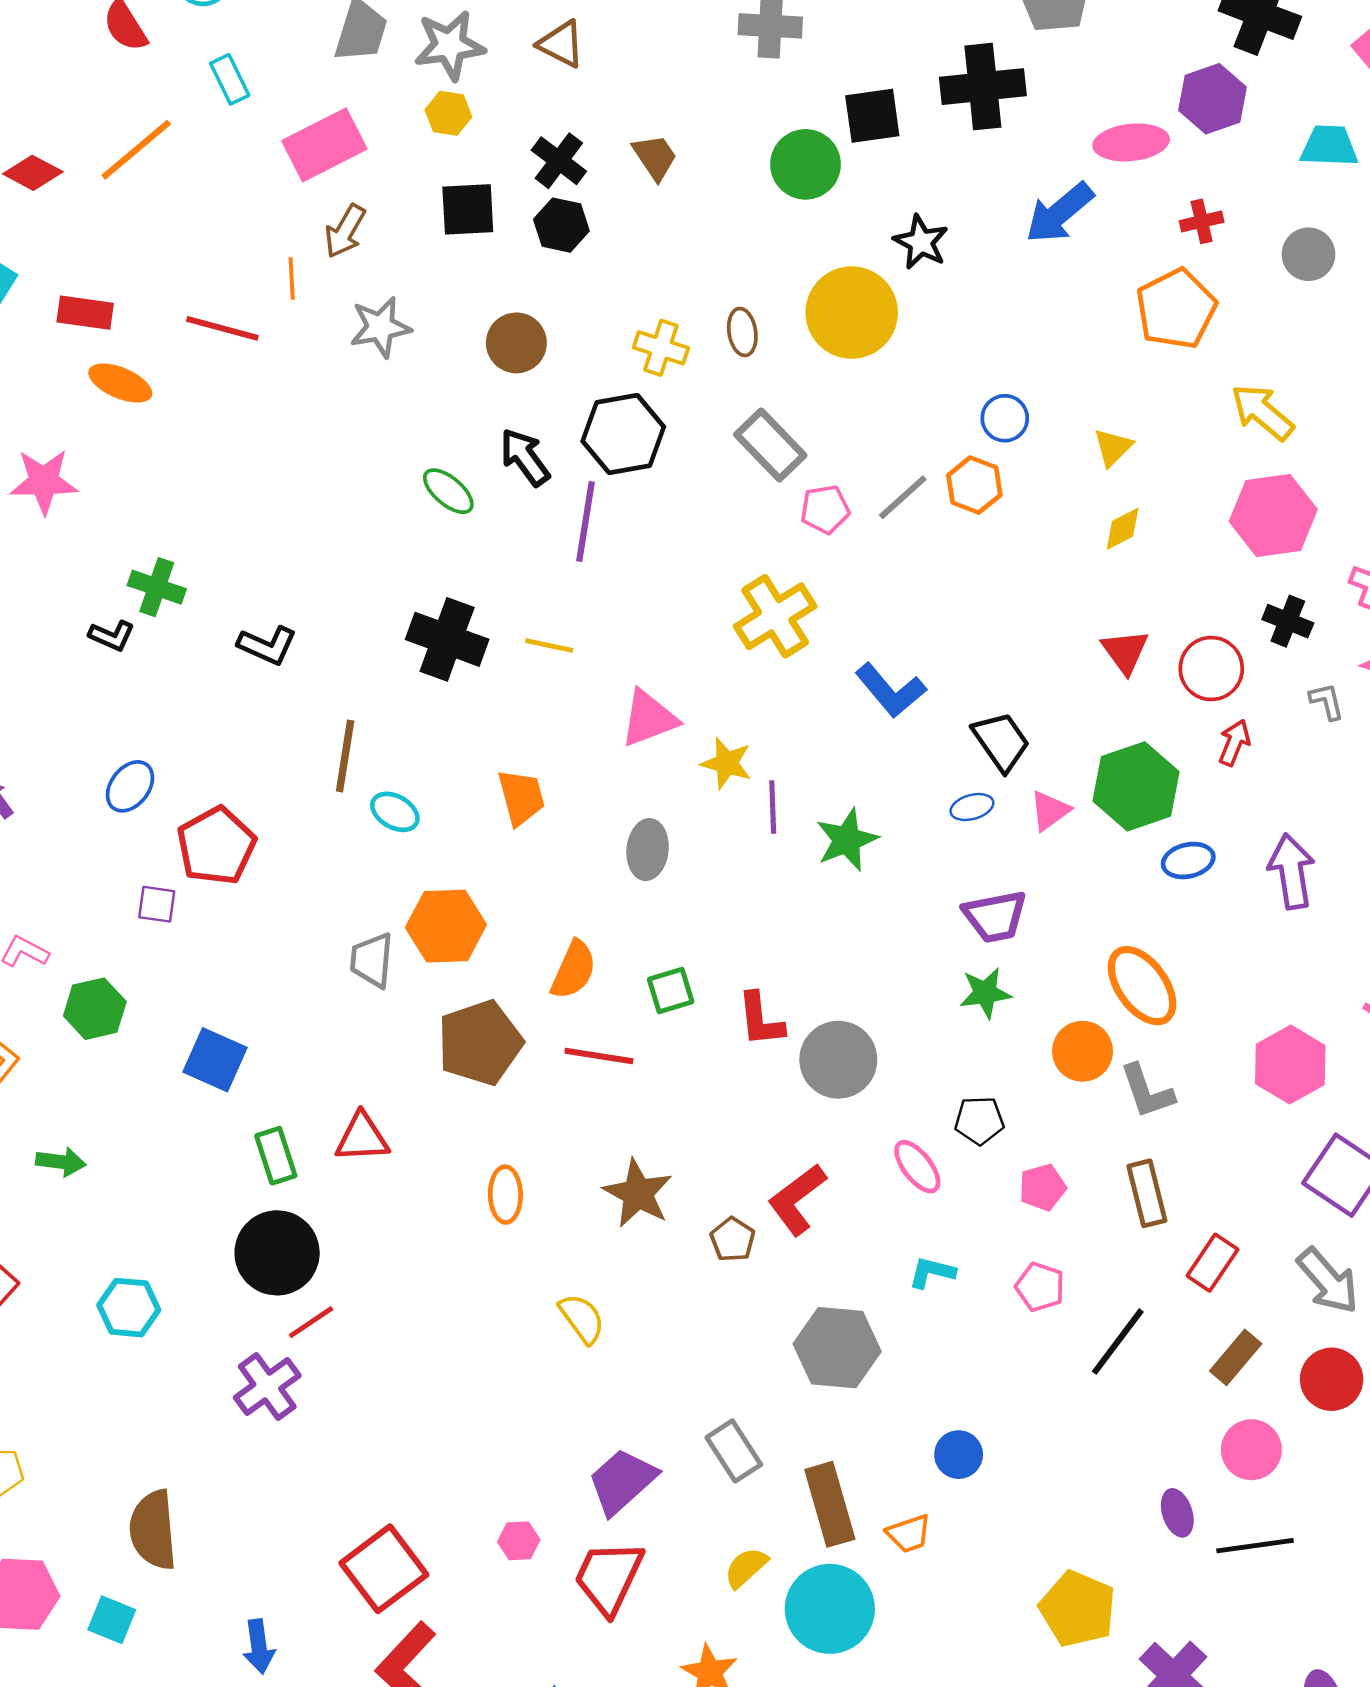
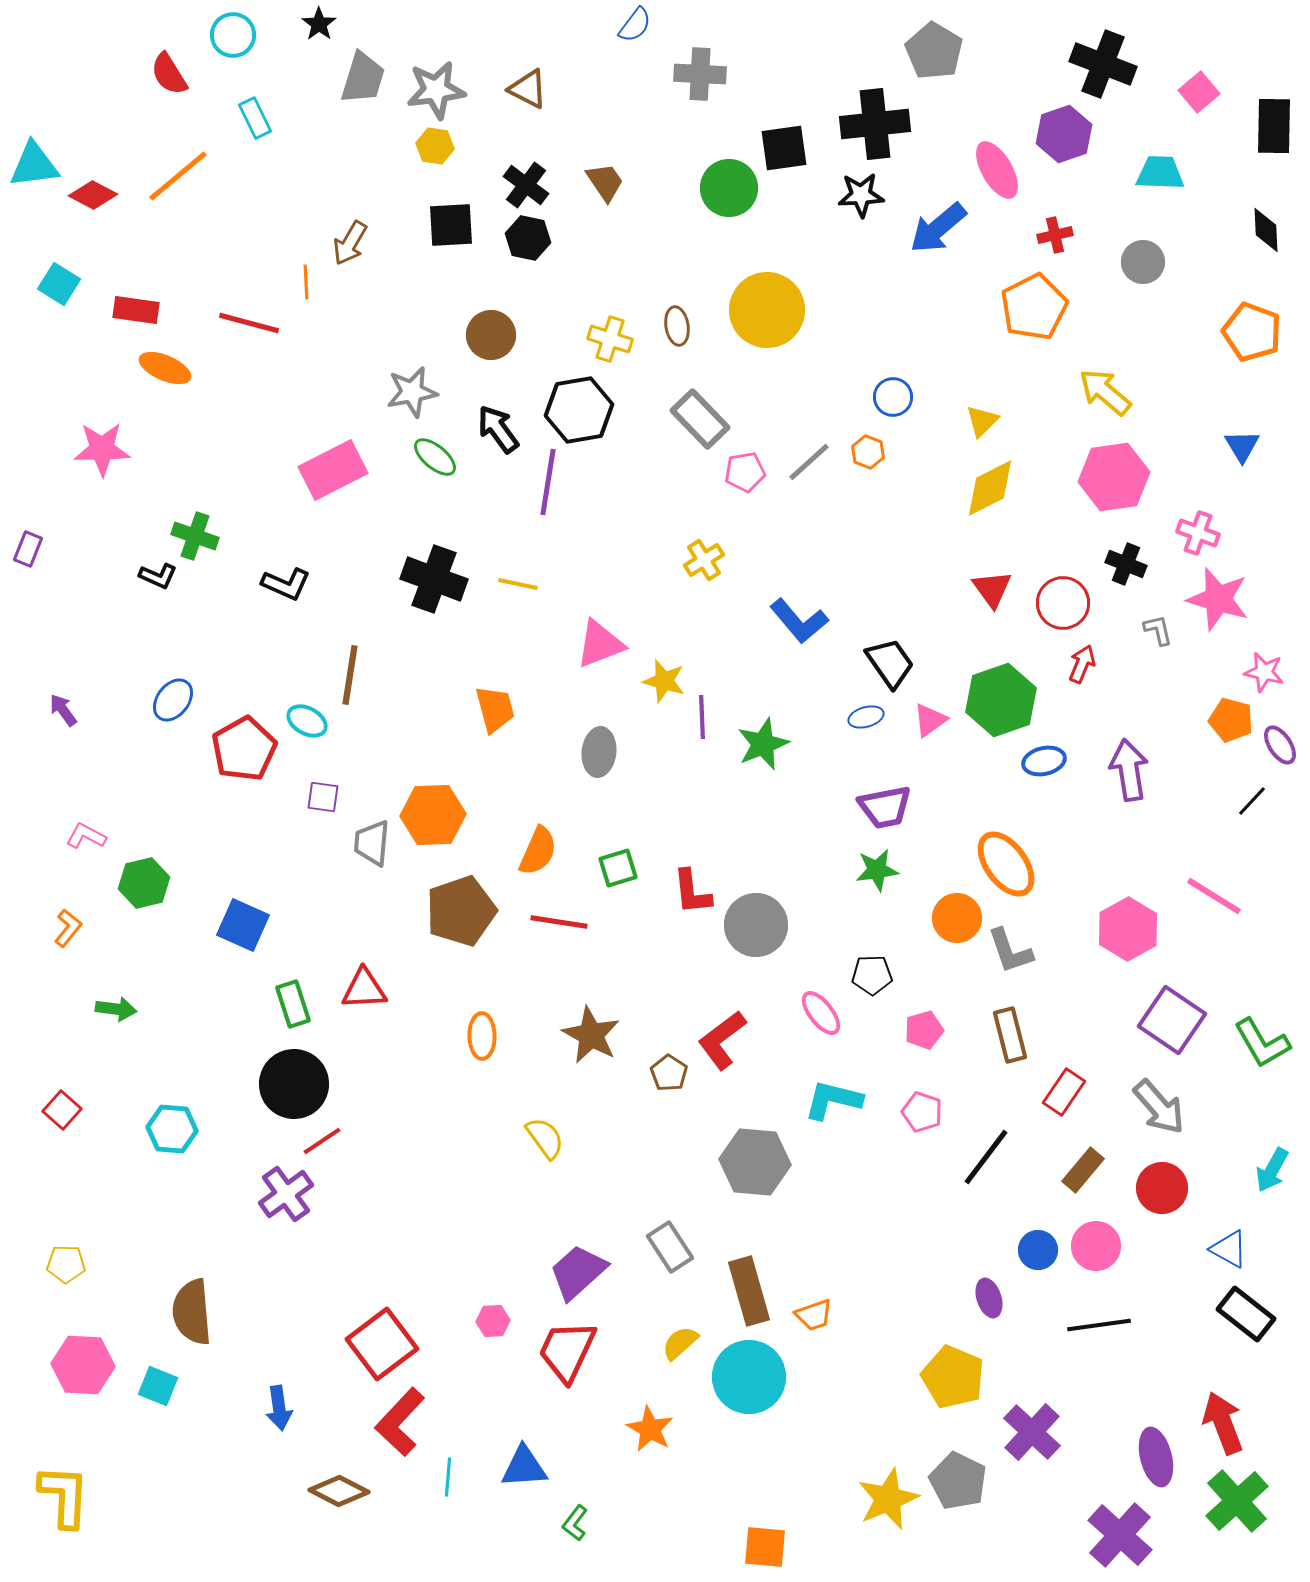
pink ellipse: (1131, 142) -> (997, 170), turned 66
pink rectangle: (324, 145) -> (333, 470), moved
black star: (921, 242) -> (861, 195), moved, turned -30
gray star: (380, 327) -> (412, 392), moved
orange hexagon: (974, 485) -> (868, 452), size x0.7
yellow diamond: (1123, 529) -> (990, 488), size x1.6
yellow cross: (775, 616) -> (704, 560), size x0.6
cyan ellipse: (395, 812) -> (307, 721), moved
purple square: (157, 904) -> (323, 797), moved
cyan L-shape: (932, 1272) -> (833, 1100), size x1.5
blue circle: (959, 1455) -> (1038, 1250), moved
purple ellipse: (1177, 1513) -> (989, 1298), moved

